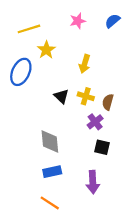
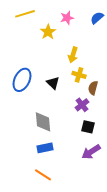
yellow line: (29, 29) -> (25, 14), moved
yellow star: (46, 50) -> (48, 32), moved
blue ellipse: (21, 72) -> (22, 80), moved
yellow cross: (86, 96) -> (79, 75), moved
purple arrow: (93, 182) -> (91, 152), moved, turned 60

